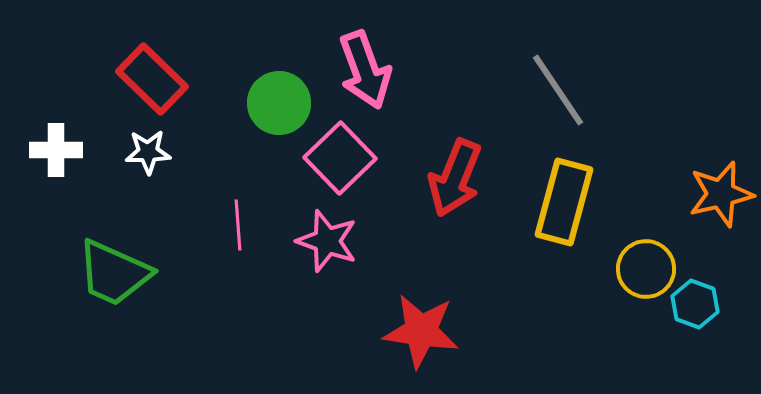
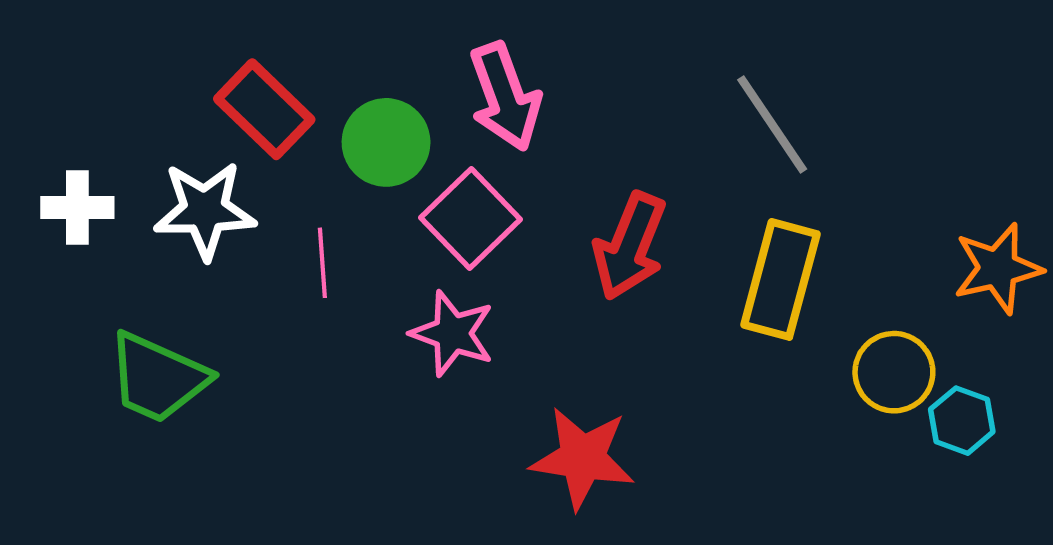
red rectangle: (152, 79) -> (264, 109), moved
white star: (148, 152) -> (205, 210), size x1.6
pink line: (238, 225) -> (322, 263), moved

